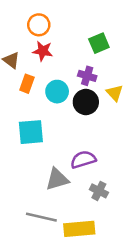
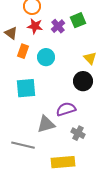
purple cross: (87, 76) -> (58, 26), moved, turned 32
black circle: (86, 102) -> (83, 81), moved
gray line: (41, 217) -> (23, 145), moved

